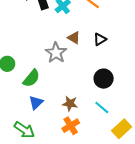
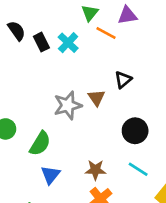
brown triangle: (74, 38) -> (96, 98), moved, turned 32
gray star: (56, 53) -> (68, 105), turned 30

